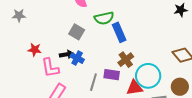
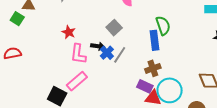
green semicircle: (104, 18) -> (163, 26), moved, turned -114
purple rectangle: (112, 75) -> (145, 86), moved
gray line: (93, 82) -> (120, 55), moved

